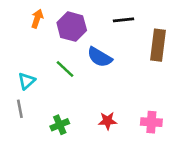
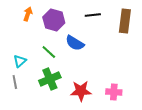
brown rectangle: (158, 45) -> (125, 21), moved
red star: (108, 121) -> (81, 91), size x1.5
green cross: (60, 125) -> (50, 79), moved, size x1.5

